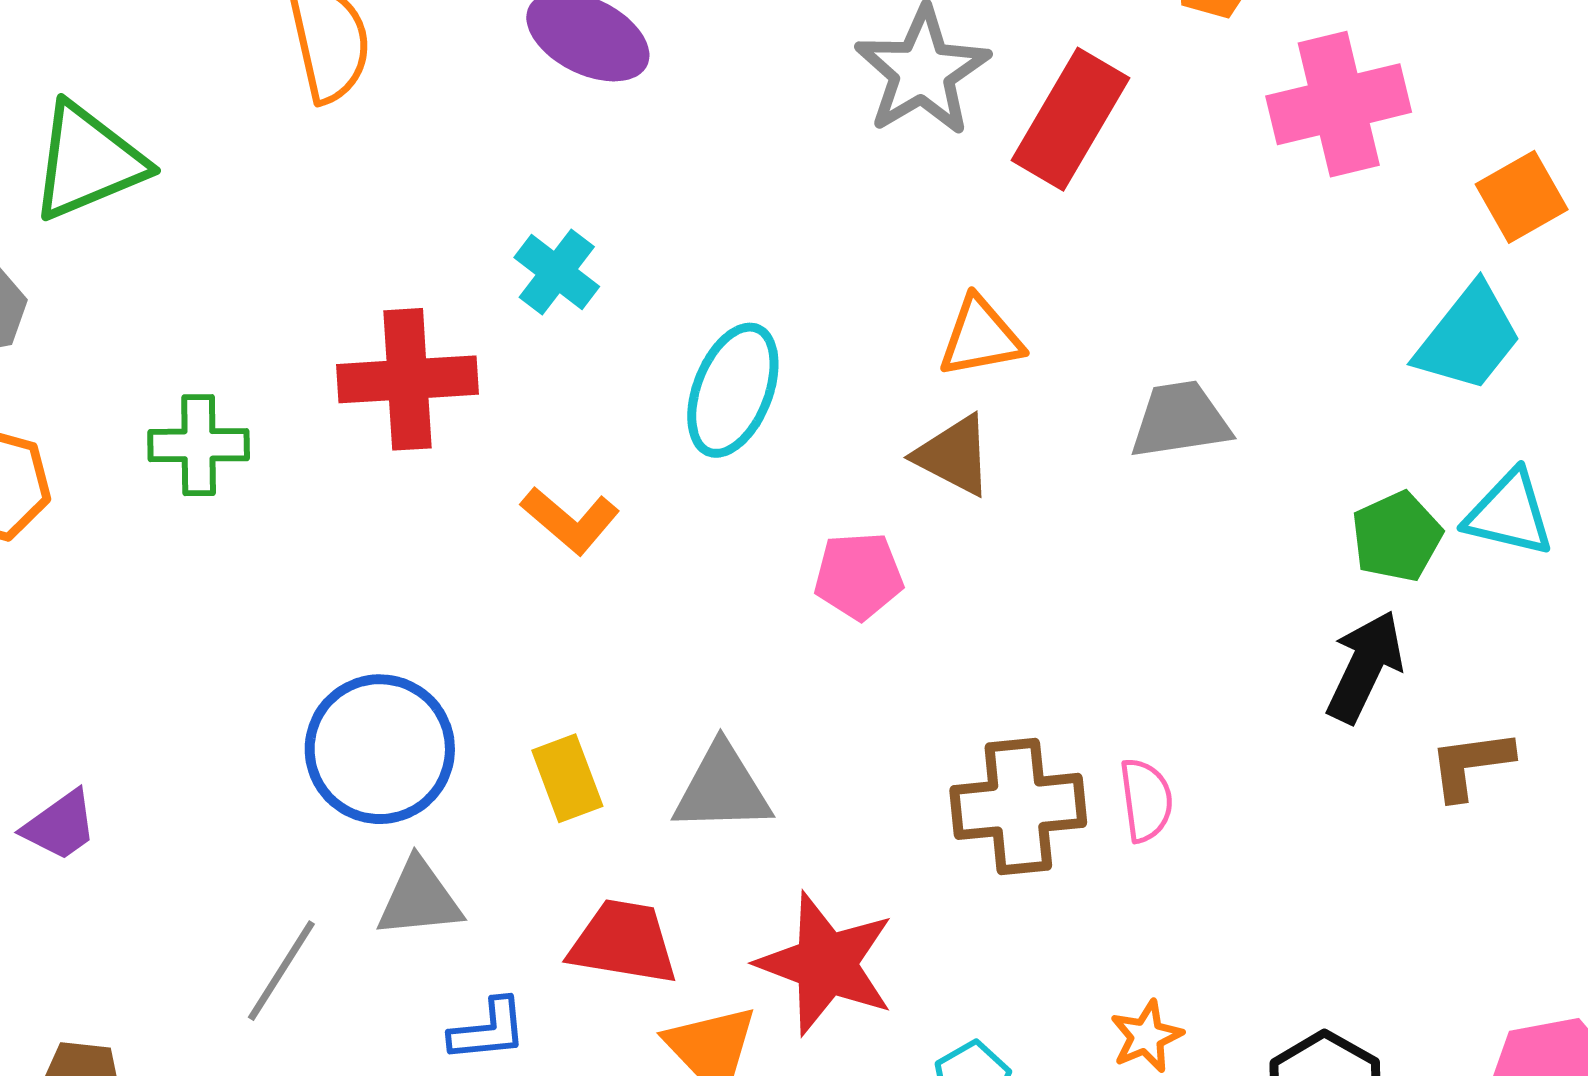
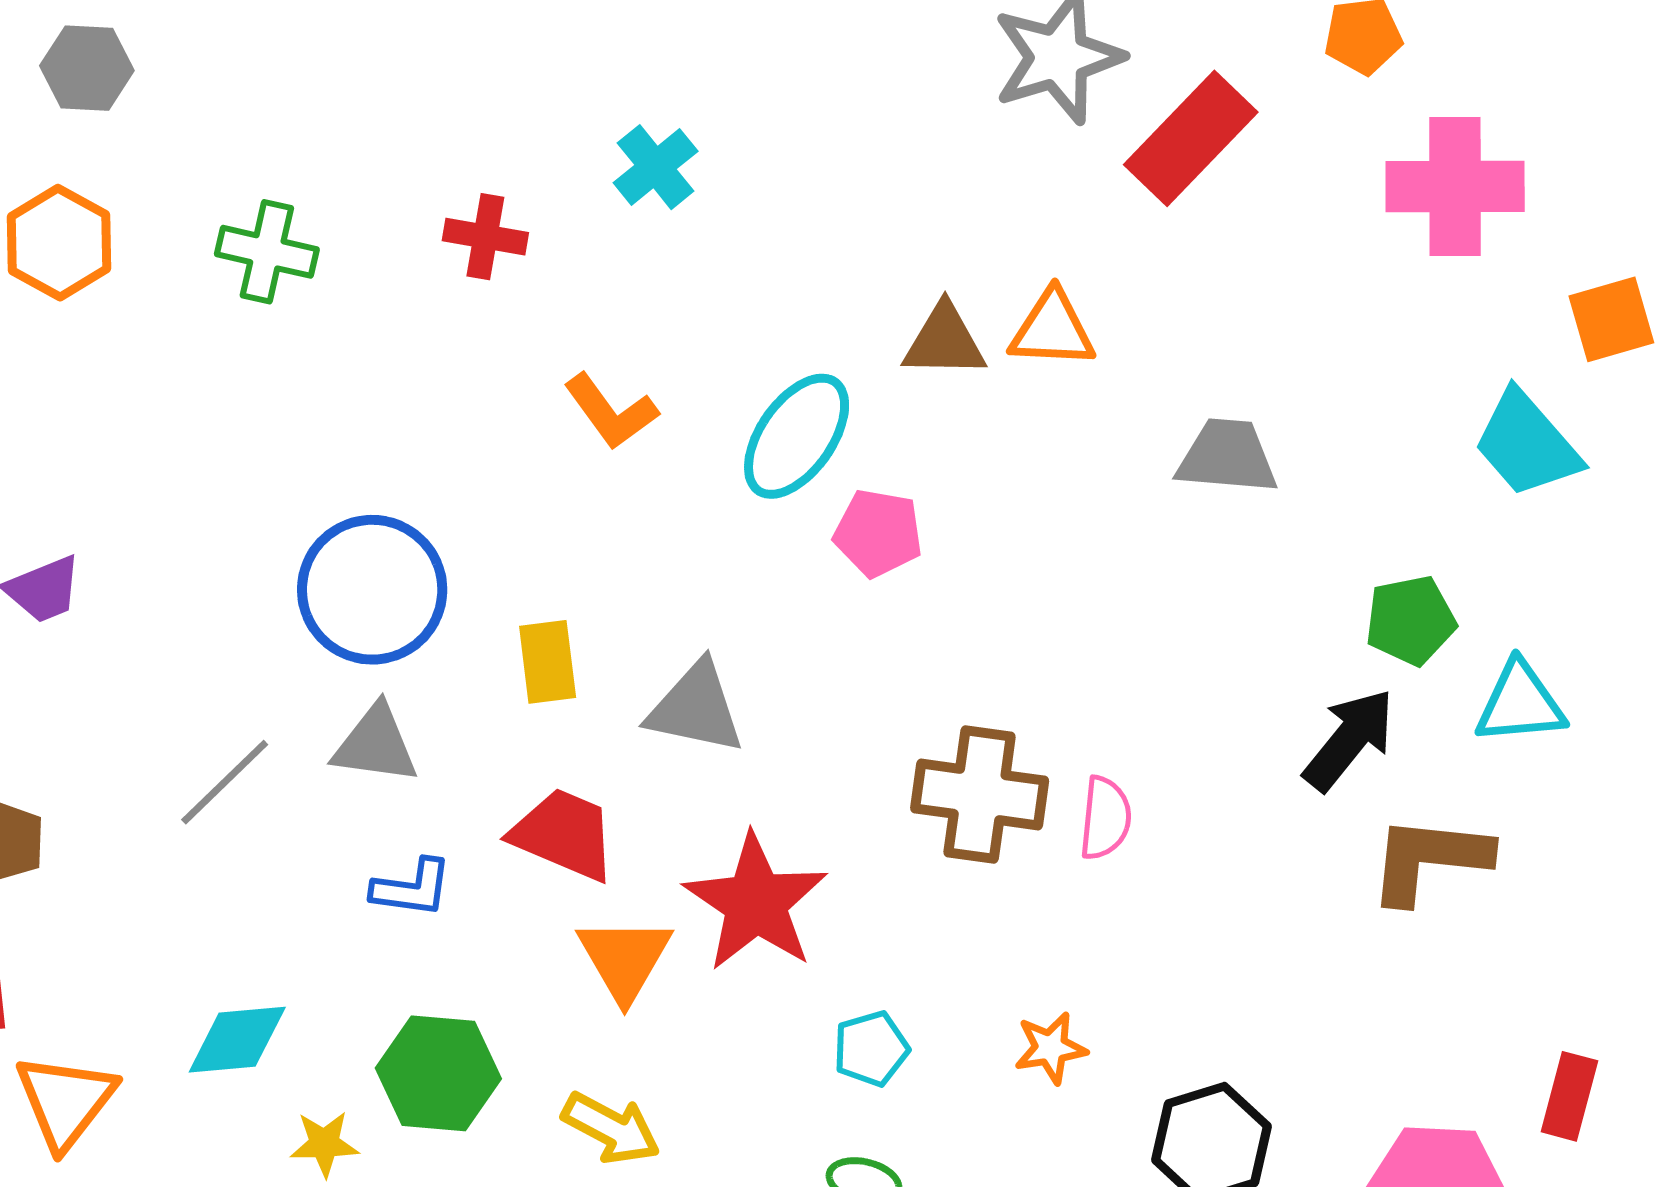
cyan trapezoid: (1468, 338) -> (1527, 444), turned 87
red cross: (408, 379) -> (485, 237), size x0.6
cyan ellipse: (733, 390) -> (797, 436), moved
brown triangle: (954, 455) -> (944, 341), moved, turned -40
cyan triangle: (1509, 513) -> (1520, 703), moved, turned -32
brown L-shape: (1471, 764) -> (1429, 859), size x1.4

